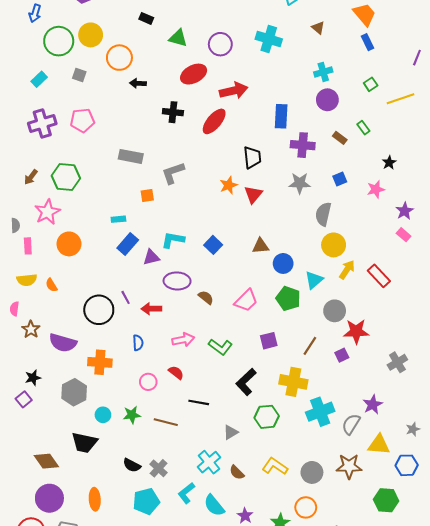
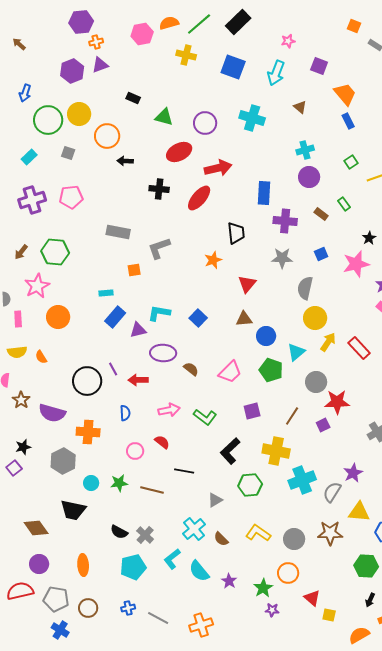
pink star: (376, 189) -> (356, 264), size x1.5
red triangle: (253, 194) -> (247, 284), moved
purple circle: (49, 498) -> (39, 564), size x0.7

